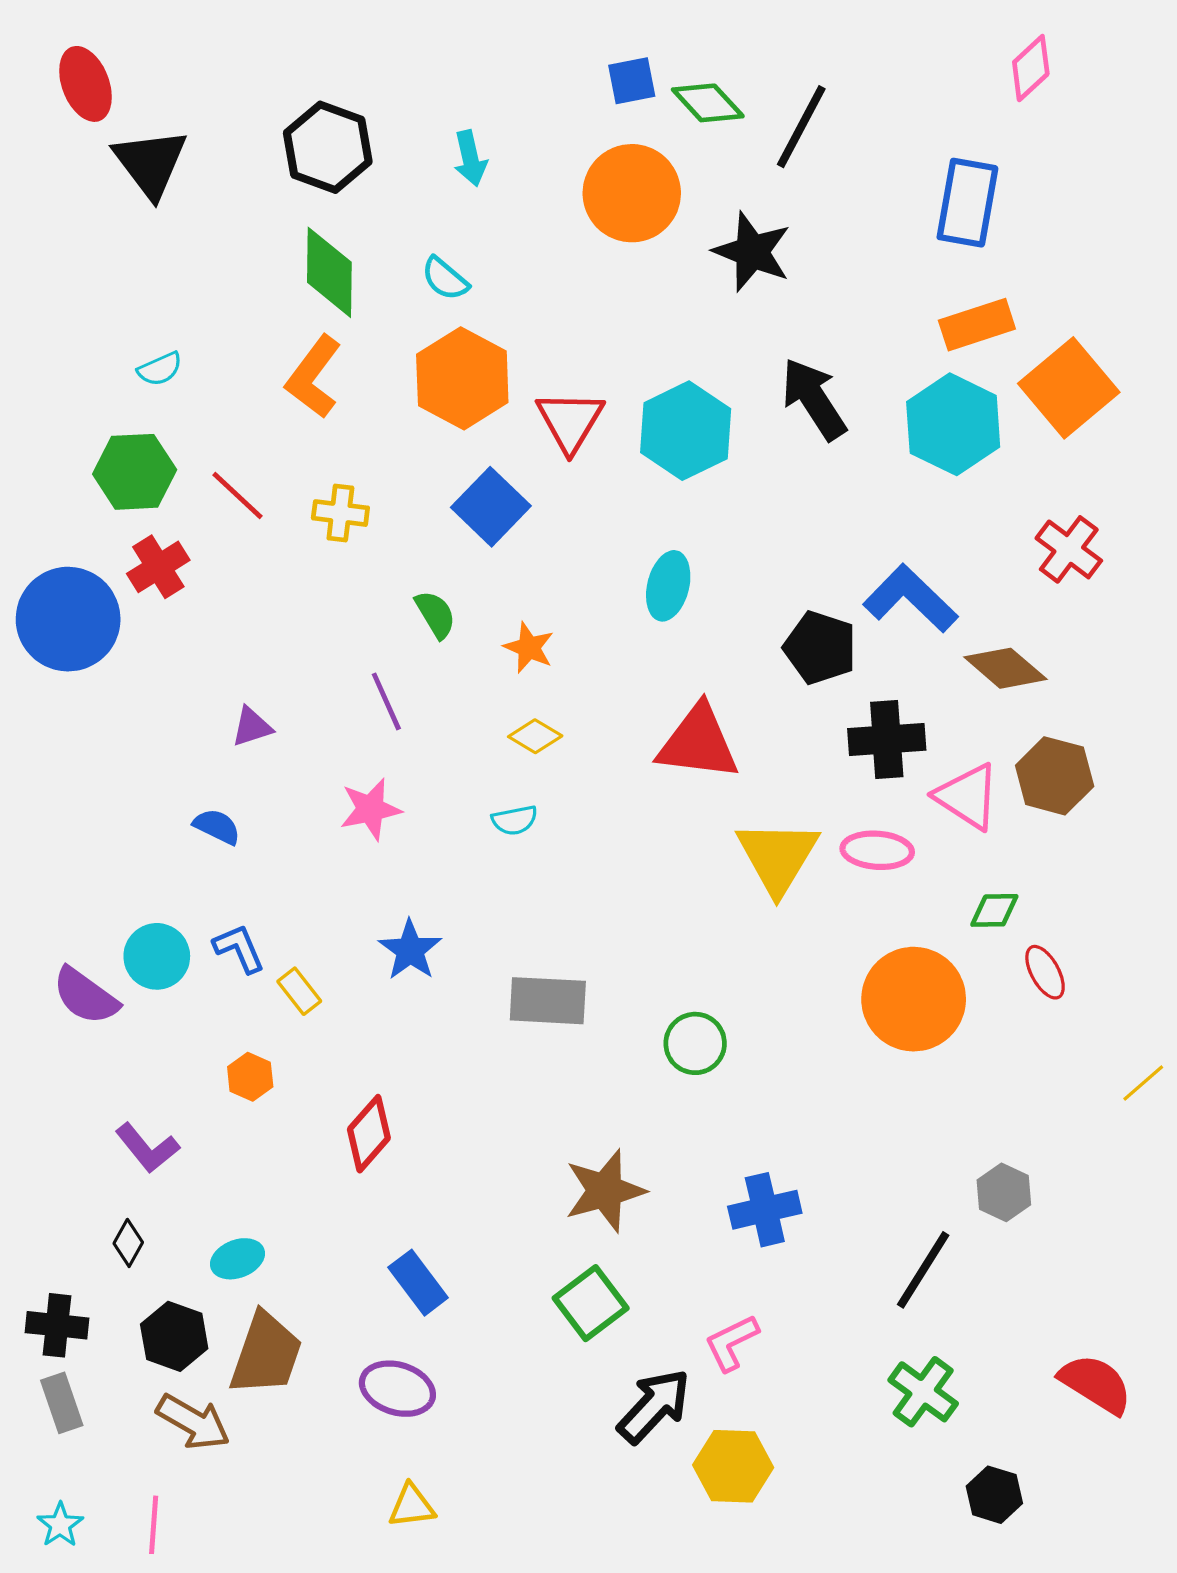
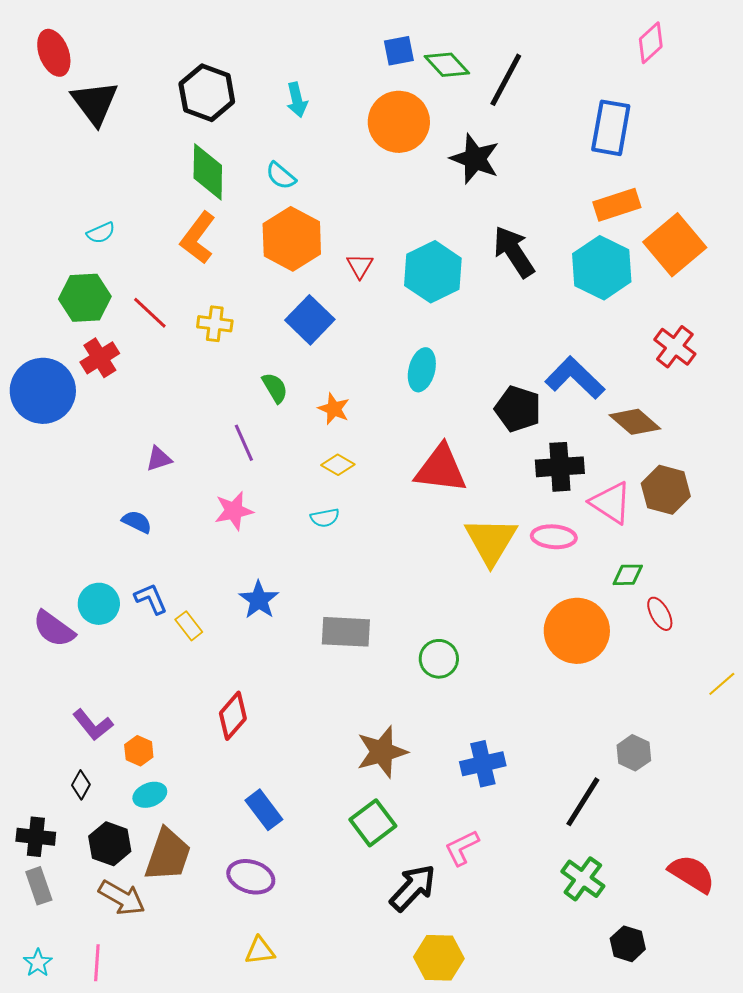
red triangle: (570, 421) -> (360, 266), size x0.6
orange hexagon: (250, 1077) -> (139, 751), moved
yellow hexagon: (733, 1466) -> (439, 958), moved

